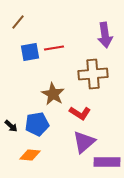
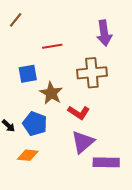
blue square: (30, 52) -> (28, 74), moved
blue pentagon: (37, 124) -> (35, 124), turned 30

